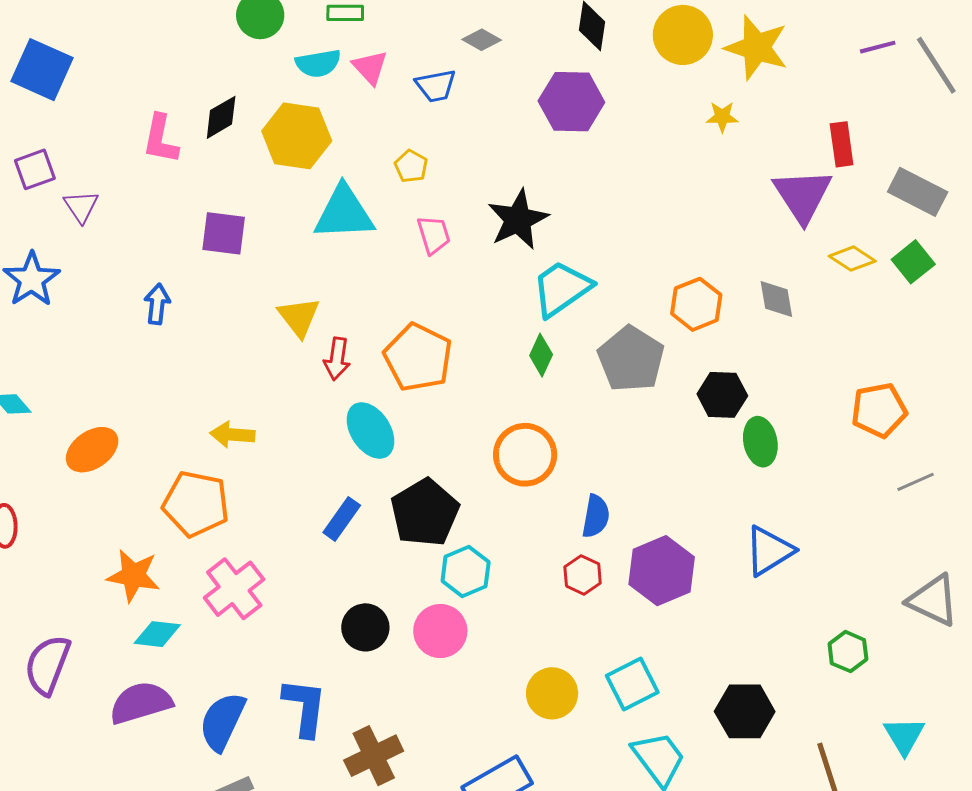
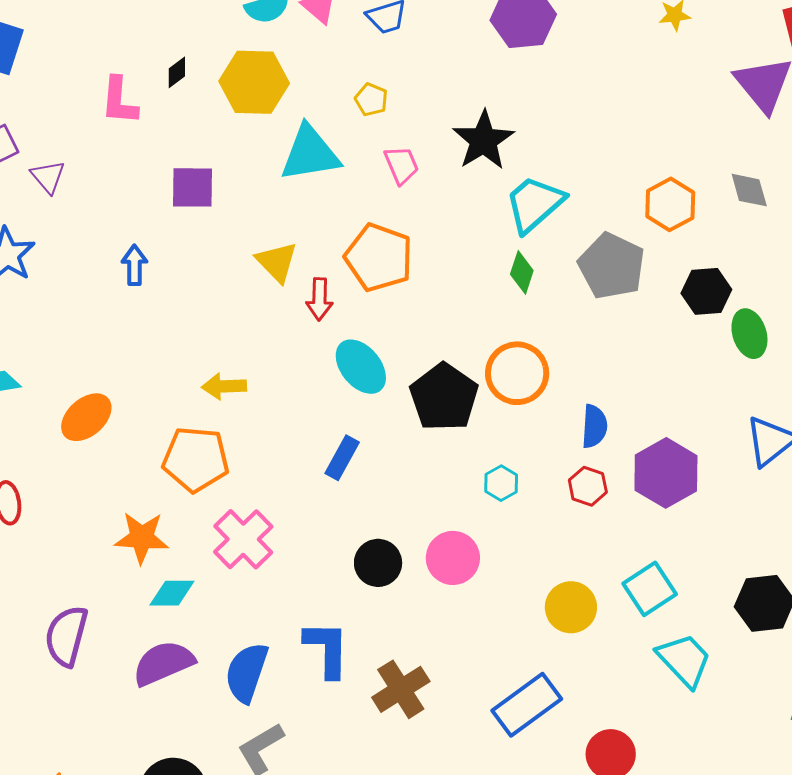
black diamond: (221, 117) -> (177, 72), size x0.7
orange pentagon: (418, 357) -> (379, 258), moved
black pentagon: (425, 513) -> (444, 397), moved
cyan hexagon: (466, 572) -> (501, 483), moved, size x0.7

